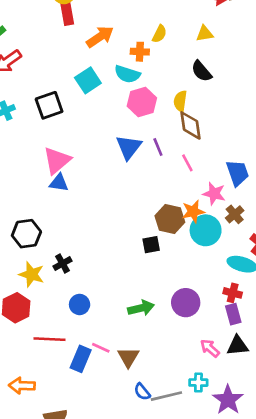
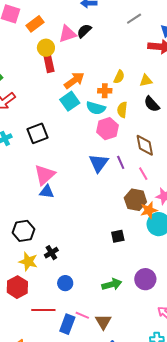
yellow triangle: (205, 34) -> (146, 81), moved
cyan square: (88, 80) -> (70, 101), moved
yellow semicircle: (180, 101) -> (122, 110), moved
brown hexagon: (170, 219) -> (135, 200), moved

